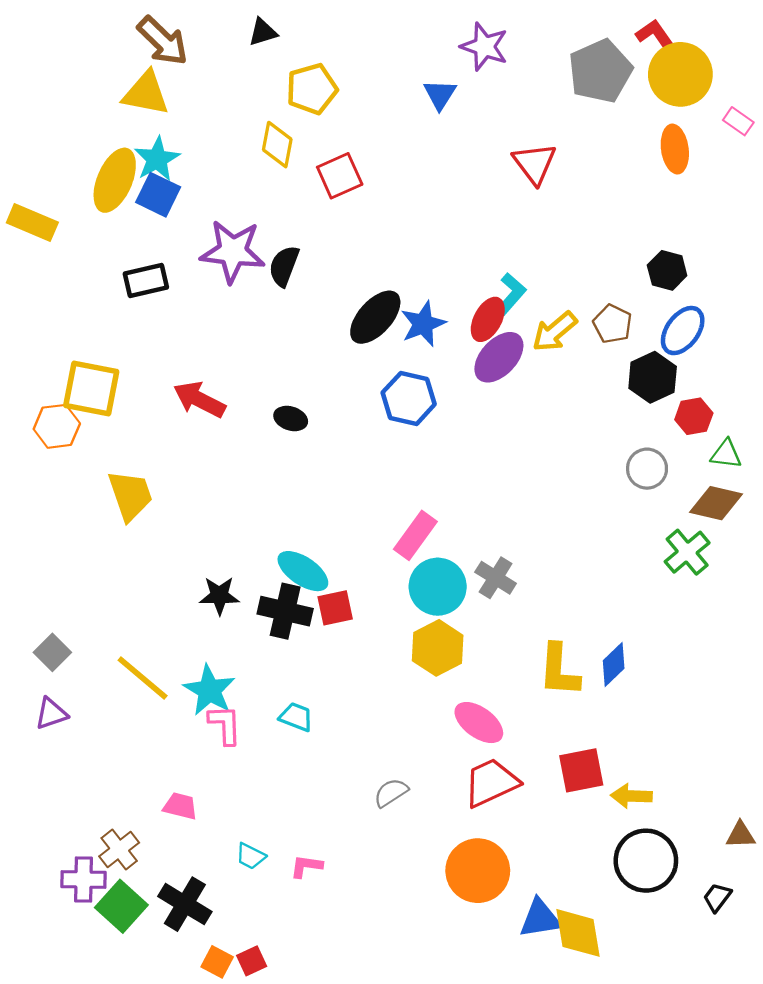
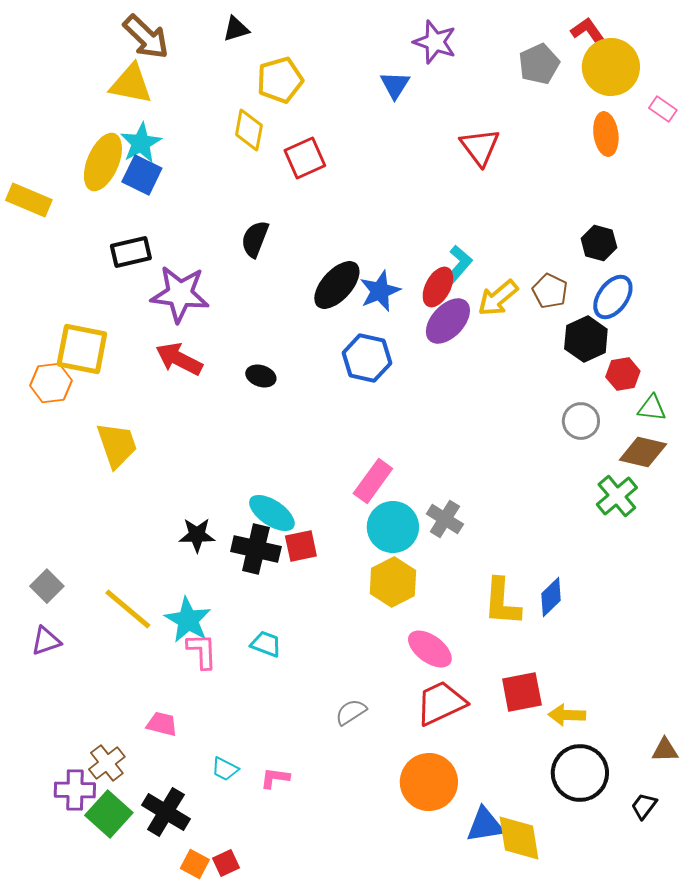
gray pentagon: (600, 71) -> (539, 64), size x0.7
purple star: (233, 251) -> (180, 294), moved

